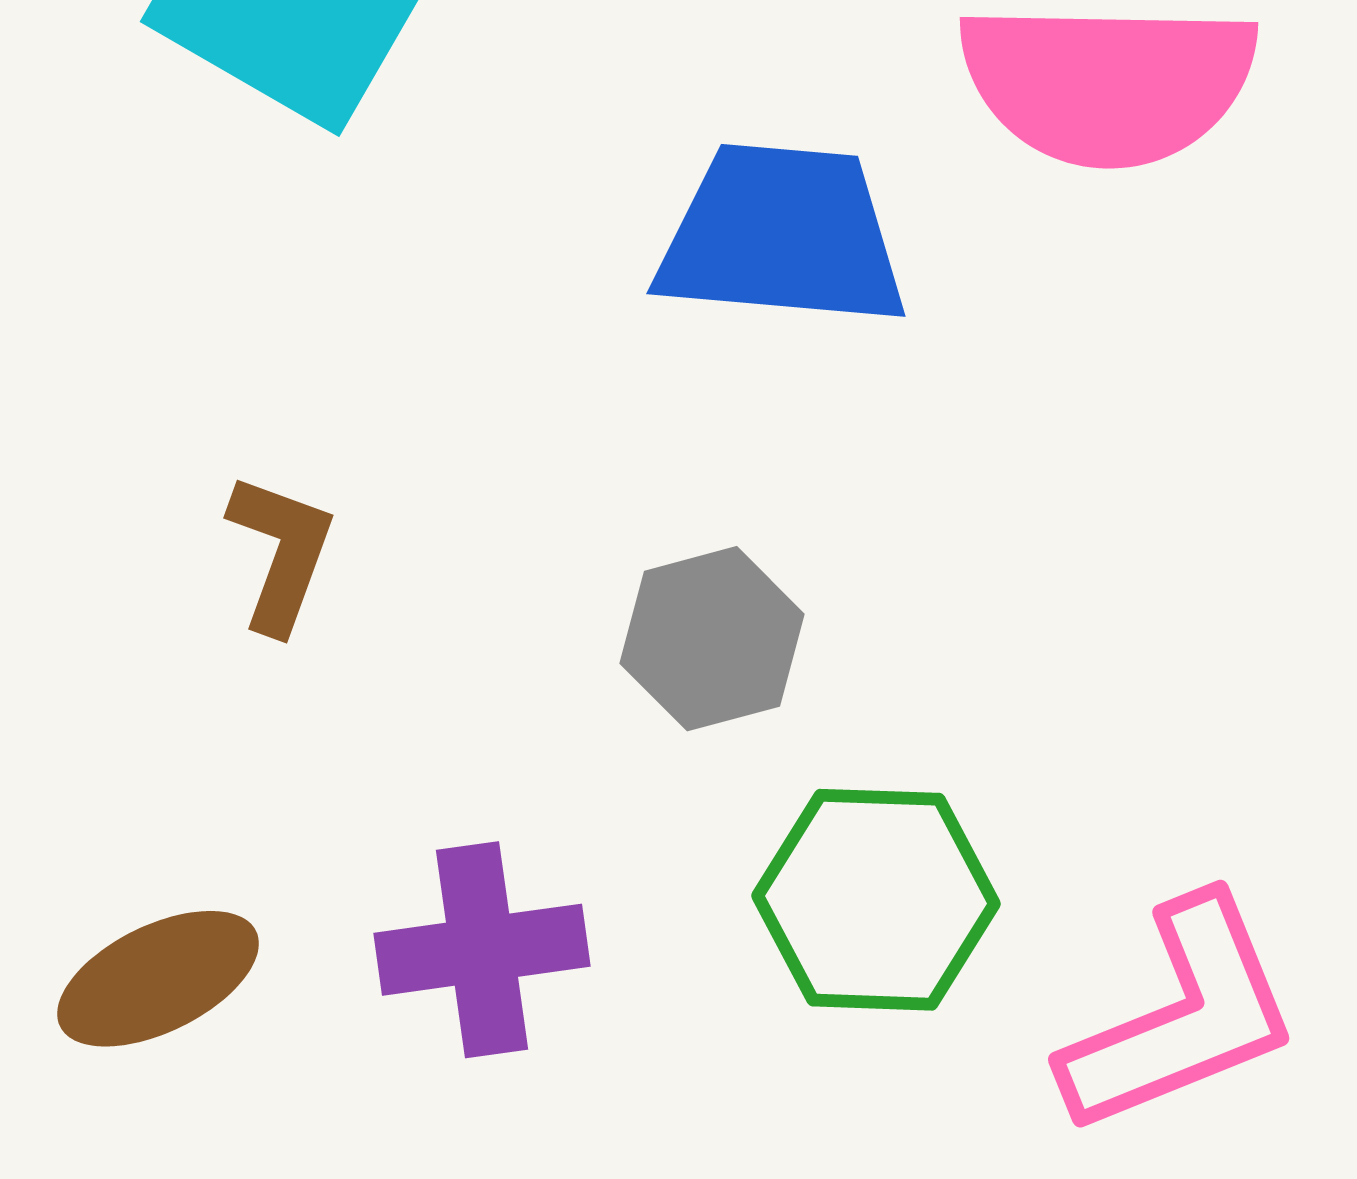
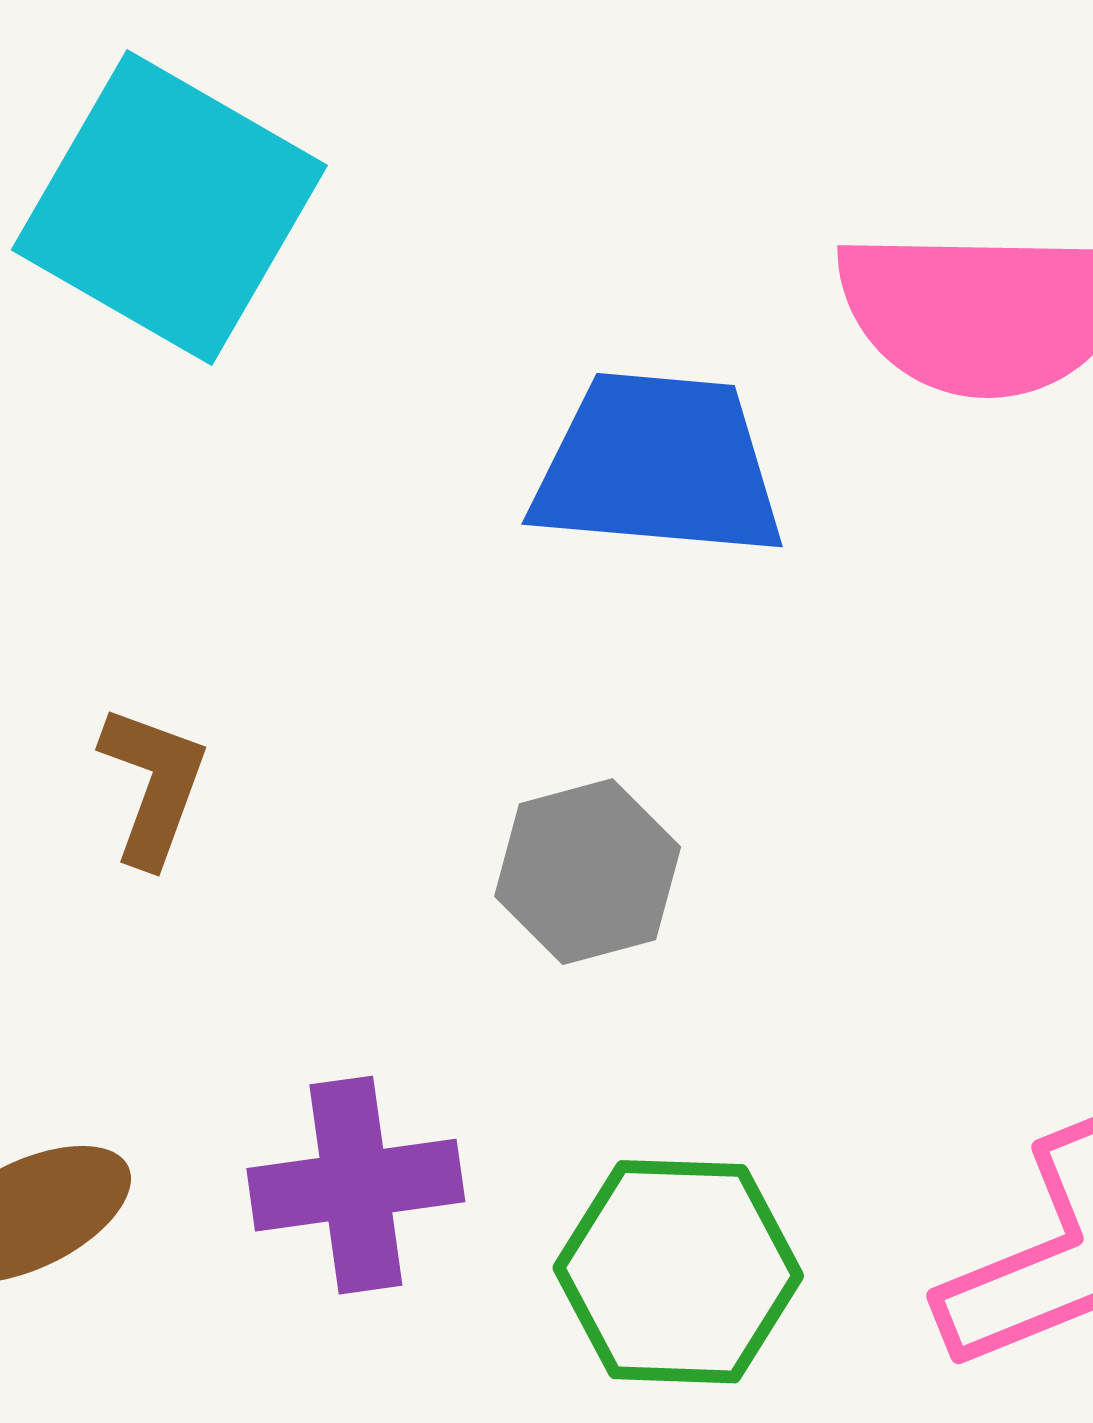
green hexagon: (876, 900) -> (678, 1272), moved

